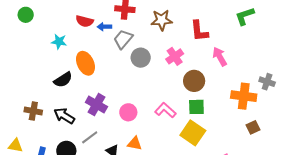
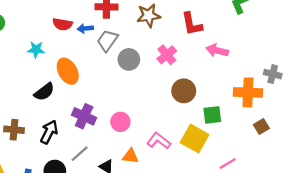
pink arrow: (220, 57) -> (217, 51), turned -42
brown circle: (194, 81) -> (184, 91), moved
green square: (196, 107) -> (212, 115), moved
pink L-shape: (165, 110) -> (159, 141), moved
black arrow: (64, 116) -> (49, 132), turned 90

